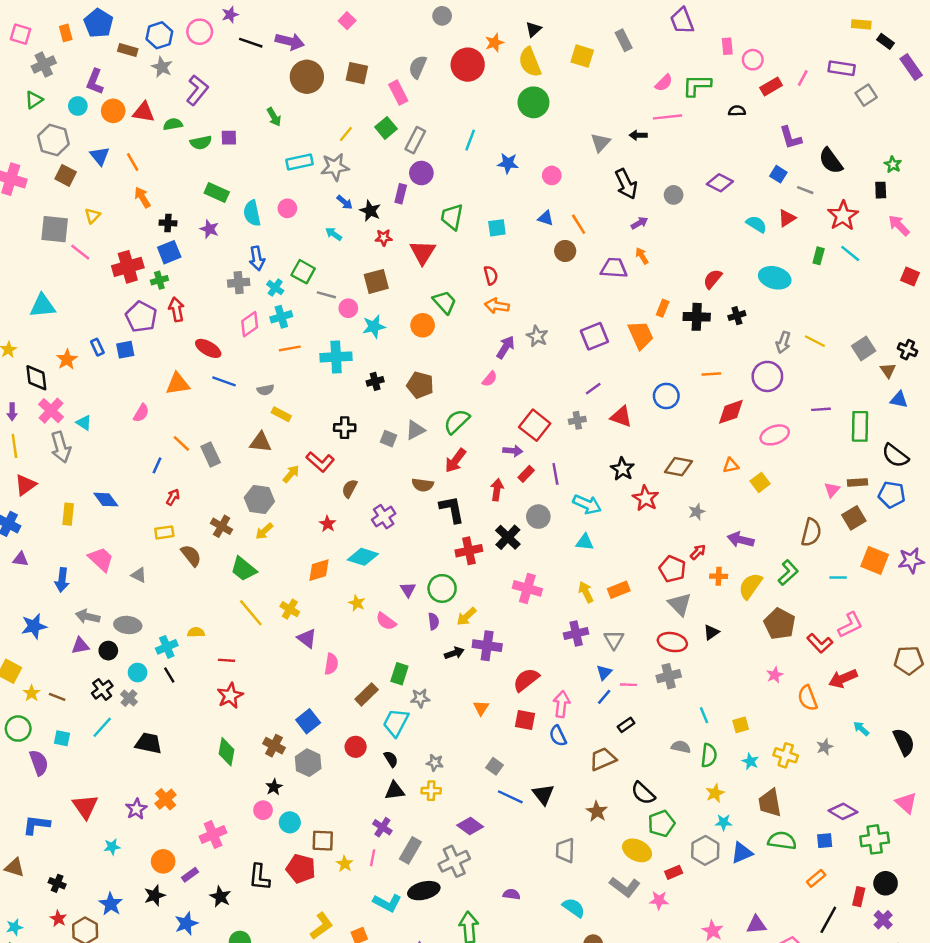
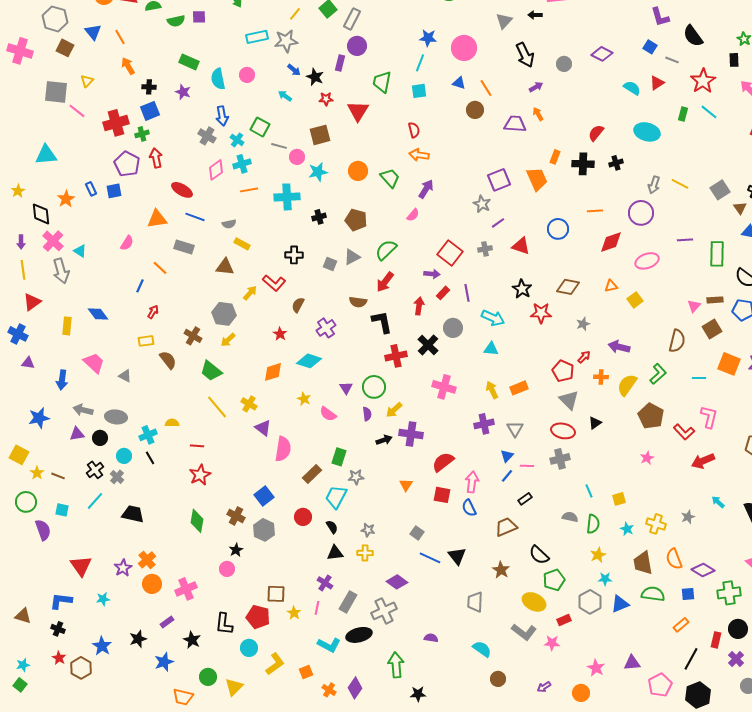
cyan line: (470, 140) -> (420, 63), moved
pink circle: (552, 175) -> (464, 48), size x1.6
gray cross: (239, 283) -> (207, 136), turned 36
green trapezoid: (445, 302) -> (390, 178), moved
gray star: (537, 336) -> (482, 204), moved
gray rectangle: (211, 454) -> (184, 247), moved, turned -48
red star: (646, 498) -> (541, 313), turned -30
pink L-shape: (850, 625) -> (709, 417), turned -50
pink semicircle: (331, 664) -> (283, 449), size x1.4
orange semicircle: (808, 698) -> (674, 559), moved
cyan circle: (290, 822) -> (249, 648), moved
blue L-shape: (36, 825) -> (61, 601), moved
orange circle: (163, 861) -> (152, 584), moved

